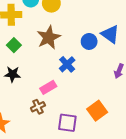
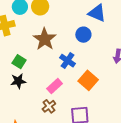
blue triangle: (110, 34) -> (97, 13), moved
green square: (14, 45) -> (19, 62), moved
orange square: (97, 111) -> (88, 80), moved

